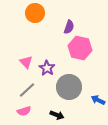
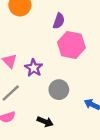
gray circle: (69, 87) -> (59, 90), size x0.7

